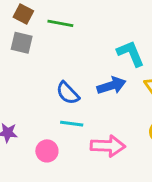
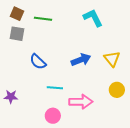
cyan L-shape: (131, 54) -> (93, 18), moved
blue semicircle: (68, 93) -> (38, 62), moved
pink circle: (47, 151) -> (53, 116), moved

